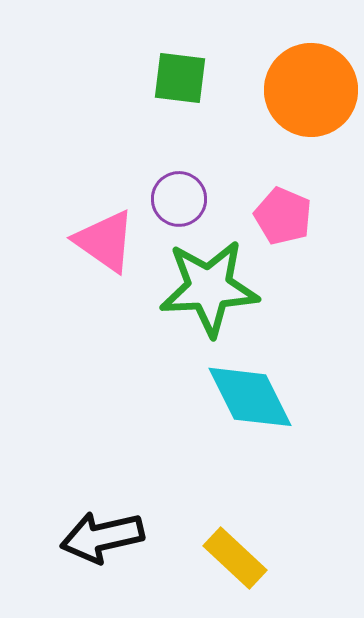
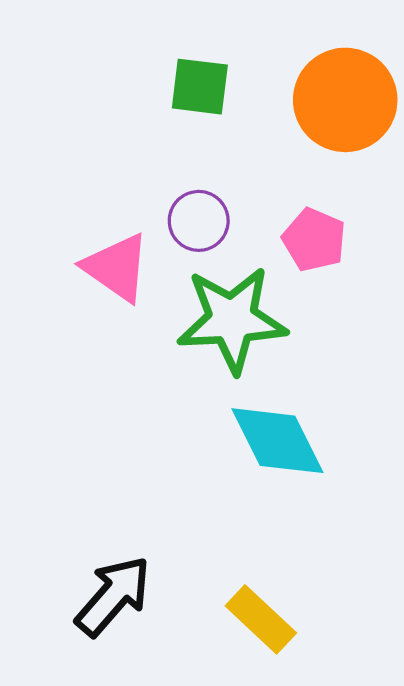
black arrow: (102, 537) -> (113, 596), turned 144

